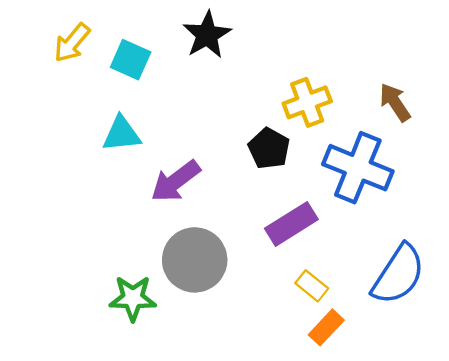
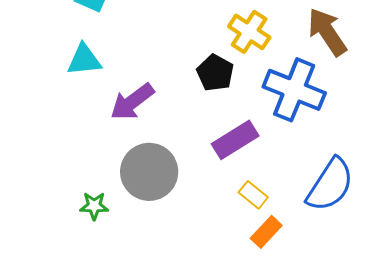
yellow cross: (307, 102) -> (249, 32), turned -36
brown arrow: (395, 102) -> (327, 32), size x1.4
green star: (133, 298) -> (94, 206), size x0.7

